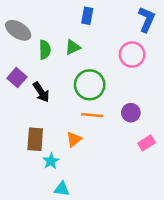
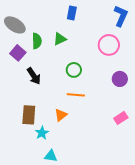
purple square: (17, 78) -> (18, 53), moved
green circle: (90, 85) -> (74, 70), size x0.6
purple circle: (131, 113) -> (120, 79), moved

